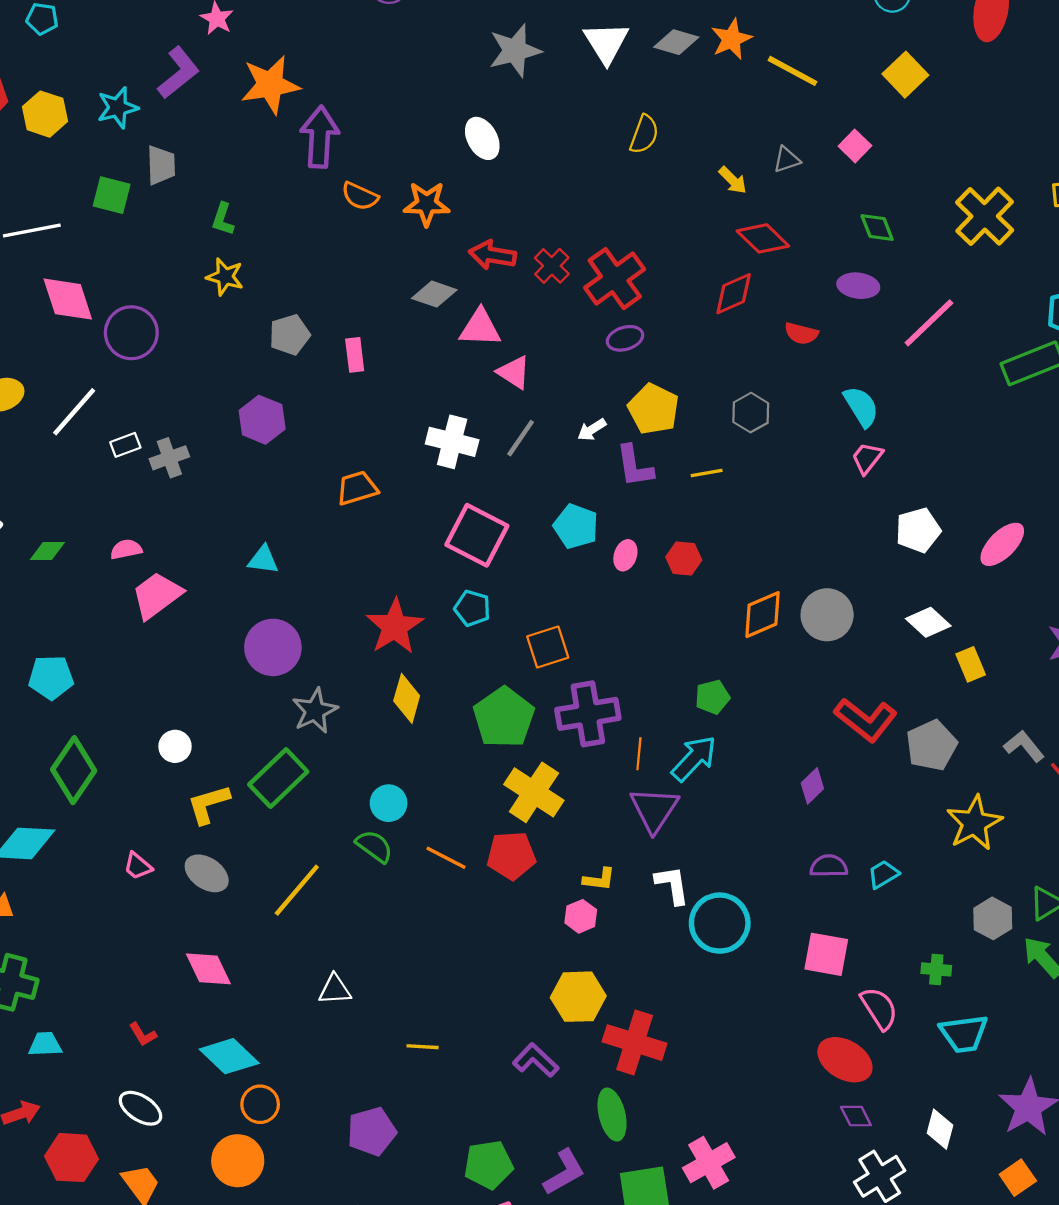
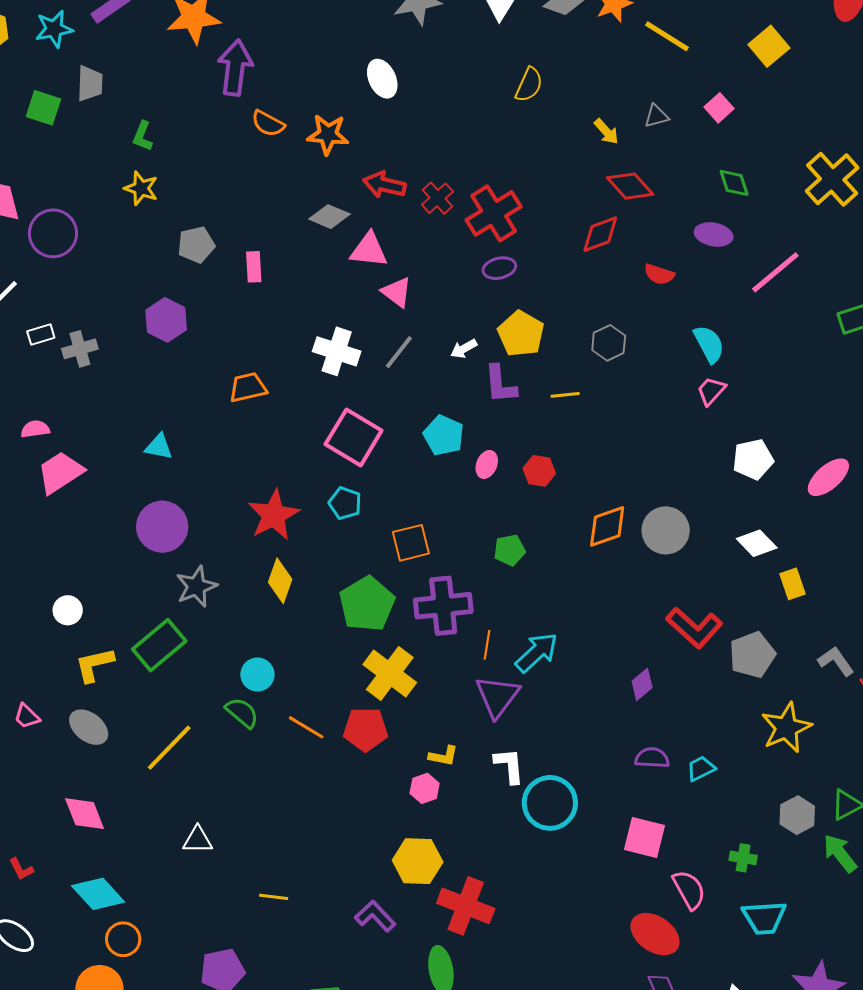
green pentagon: (712, 697) -> (510, 550), moved

